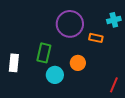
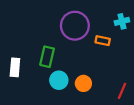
orange circle: (78, 63) -> (83, 83), moved

